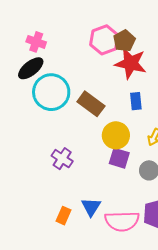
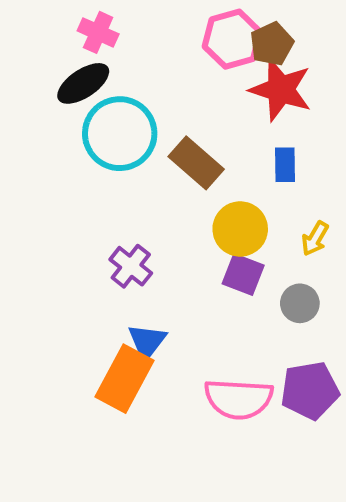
blue triangle: (91, 207) -> (147, 342), moved
orange rectangle: (64, 216) -> (124, 379), size x1.8

